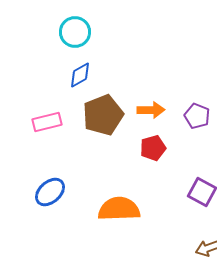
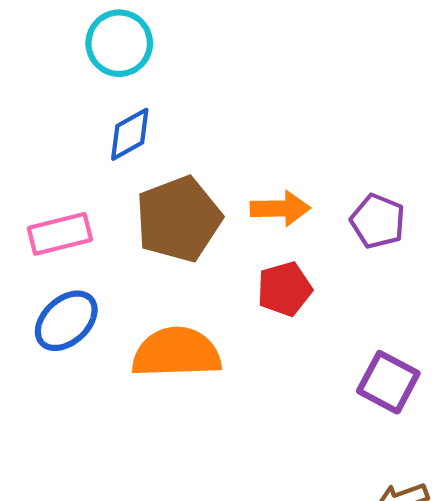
blue ellipse: (50, 192) -> (66, 321), moved
orange semicircle: (119, 209) -> (176, 353), moved

